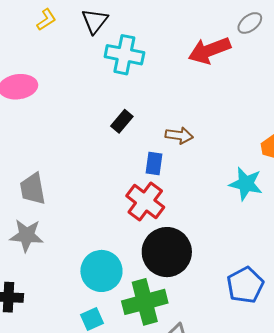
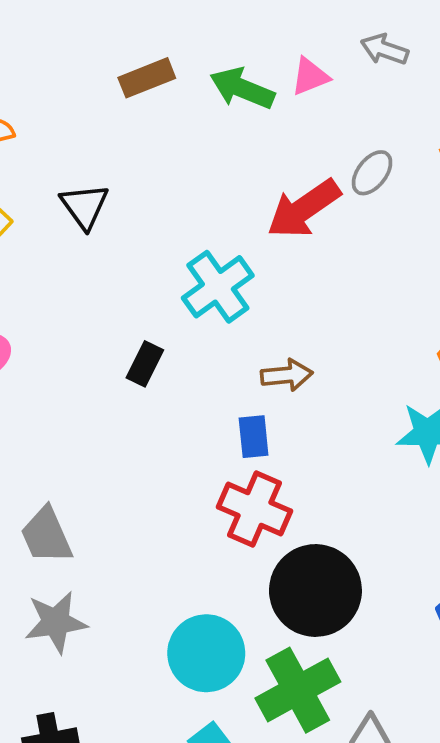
gray ellipse: (250, 23) -> (372, 173), moved
cyan cross: (124, 55) -> (218, 287), moved, turned -33
black rectangle: (122, 121) -> (145, 364), moved

